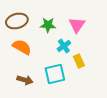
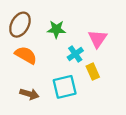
brown ellipse: (17, 21) -> (20, 25), turned -45
pink triangle: (77, 25) -> (98, 39), moved

